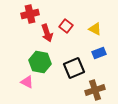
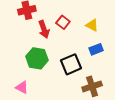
pink triangle: (27, 82) -> (22, 87), moved

